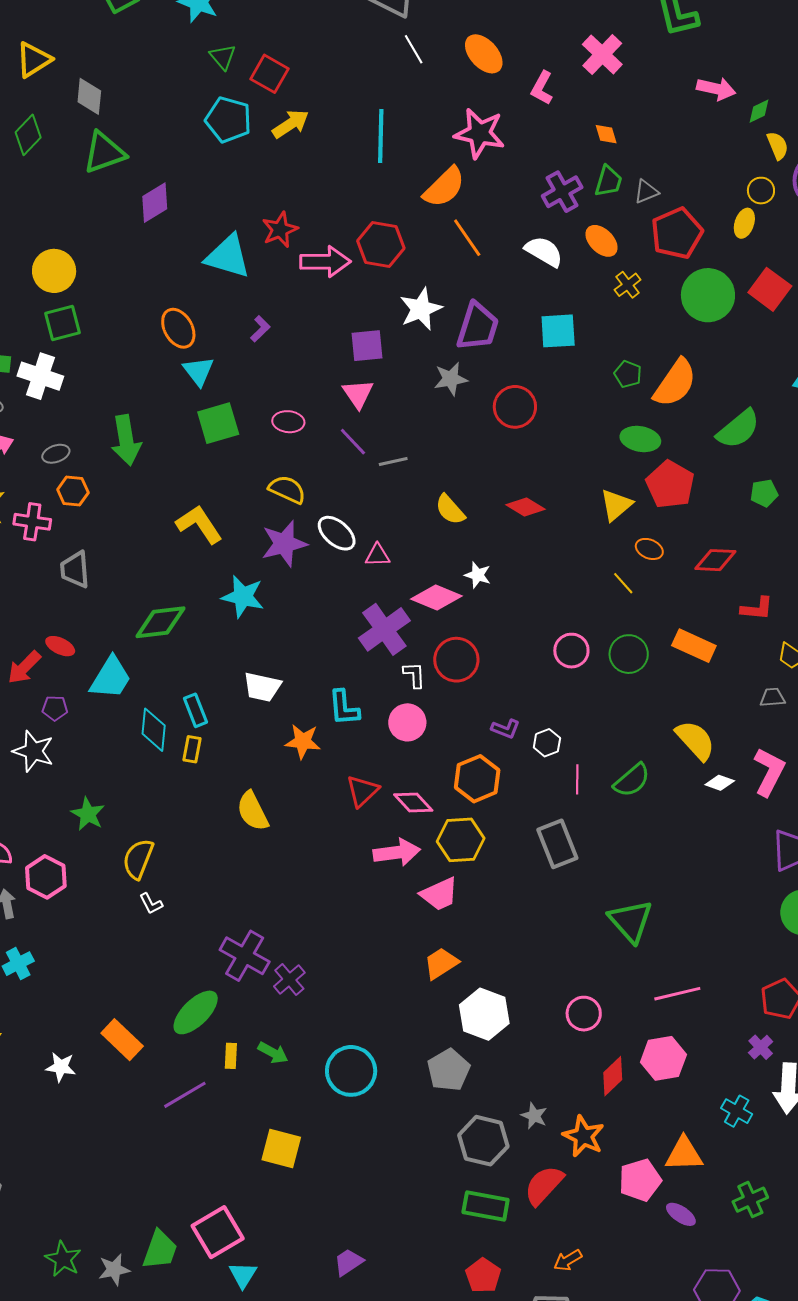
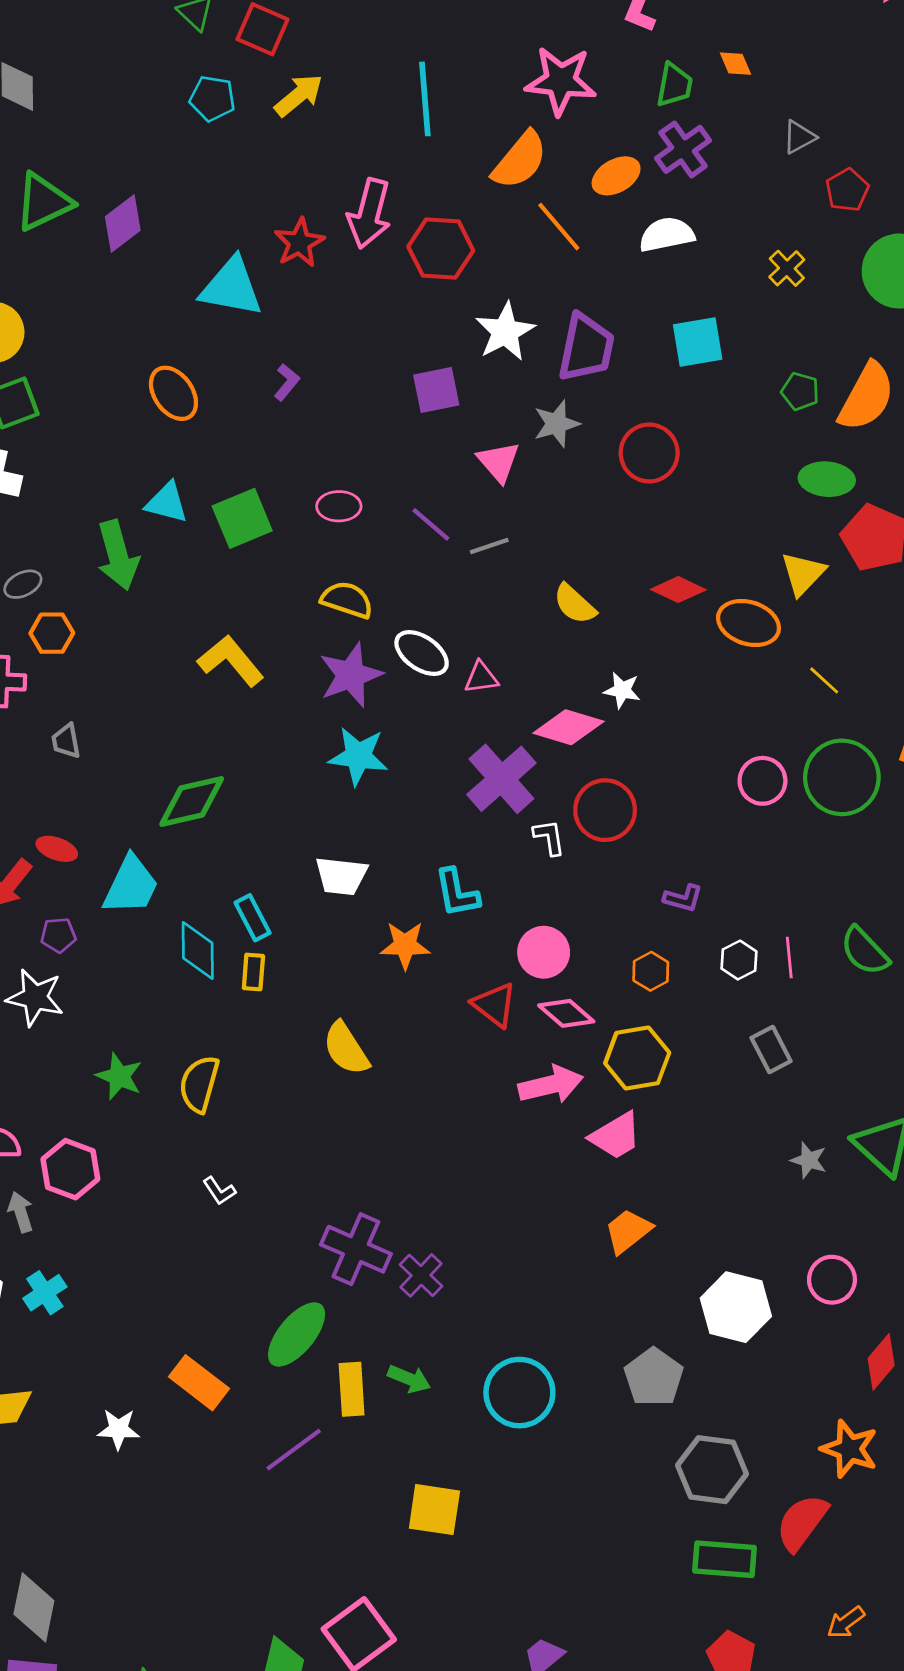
cyan pentagon: (228, 120) -> (212, 98), size x0.7
green triangle: (104, 153) -> (43, 202), moved
green trapezoid: (608, 181) -> (674, 85), moved
red pentagon: (677, 233) -> (847, 190), size x0.6
orange ellipse: (601, 241) -> (616, 176), moved, turned -68
white semicircle: (544, 252) -> (667, 235), turned -36
pink arrow: (325, 262) -> (369, 214), moved, turned 111
cyan triangle: (198, 371) -> (167, 503), moved, turned -32
pink triangle: (358, 394) -> (499, 462), moved
orange ellipse: (649, 549) -> (748, 623), moved, size x1.6
gray trapezoid: (75, 569) -> (66, 741), size x0.7
cyan star: (243, 597) -> (358, 756), moved
green circle: (629, 654) -> (842, 777), size x1.4
pink circle: (407, 722) -> (544, 952), moved
white hexagon: (547, 743) -> (739, 960), moved
orange hexagon: (477, 779) -> (651, 971), size x0.6
green semicircle: (632, 780) -> (865, 951), turned 93
red triangle: (362, 791) -> (495, 1005), turned -33
gray rectangle: (557, 844) -> (771, 1049), size x0.7
yellow semicircle: (138, 859) -> (199, 1084), moved
white hexagon: (484, 1014) -> (736, 1307), moved
yellow rectangle: (231, 1056) -> (352, 1389), size x1.5
gray star: (534, 1116) -> (809, 1160), moved

